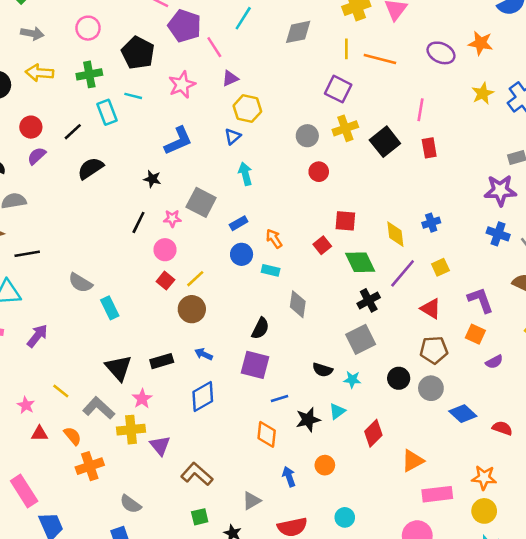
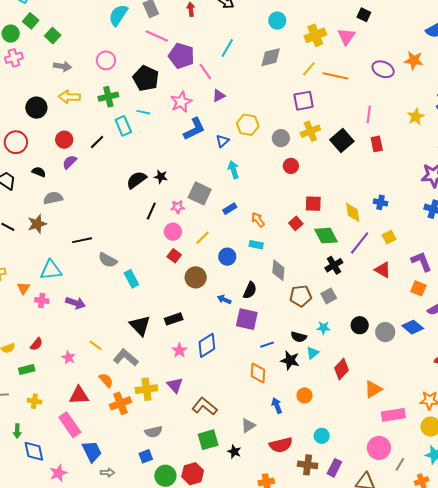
yellow line: (346, 49) -> (309, 69), turned 42
purple square: (338, 89) -> (304, 101), turned -35
yellow star: (483, 93) -> (416, 117), moved
yellow hexagon: (247, 109) -> (248, 125), moved
blue L-shape: (178, 141) -> (194, 129), moved
black semicircle: (91, 168) -> (136, 180), moved
blue cross: (431, 223) -> (381, 202), turned 32
black line: (27, 254) -> (82, 240), moved
blue circle: (242, 254) -> (227, 257), moved
yellow line: (195, 279) -> (203, 238), moved
purple arrow: (37, 336) -> (76, 303), turned 72
gray square: (361, 339) -> (329, 296), size x0.7
brown pentagon: (434, 350) -> (301, 296), moved
blue arrow: (204, 354) -> (224, 299), moved
black semicircle: (323, 370) -> (299, 337), moved
pink star: (142, 399) -> (179, 350), moved
blue diamond: (463, 414) -> (413, 327), moved
black star: (308, 420) -> (290, 360), turned 30
yellow cross: (131, 430) -> (147, 389), moved
red triangle: (39, 434) -> (79, 395), moved, size x1.5
gray semicircle: (130, 504) -> (154, 432), turned -48
green square: (200, 517) -> (208, 440), size x1.5

